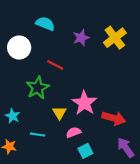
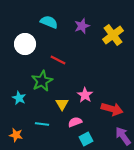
purple star: (81, 38) -> (82, 26), moved
pink star: (84, 103) -> (85, 95), size x0.7
cyan star: (13, 116) -> (19, 98), moved

